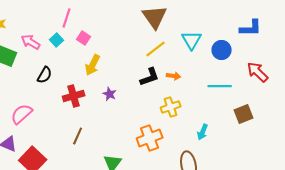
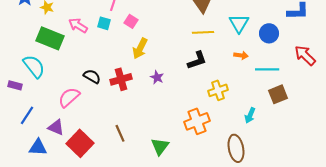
cyan square: (57, 40) -> (104, 23), turned -32
yellow line: (156, 49) -> (203, 32), turned 35
black semicircle: (45, 75) -> (92, 76), moved, turned -90
orange arrow: (174, 76) -> (241, 55), moved
brown square: (244, 114) -> (278, 94), moved
brown line: (78, 136) -> (120, 133), moved, turned -48

